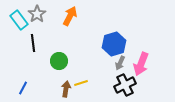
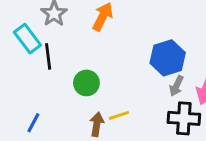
cyan rectangle: (19, 20) -> (27, 39), moved
black cross: (125, 85) -> (184, 118), turned 30

